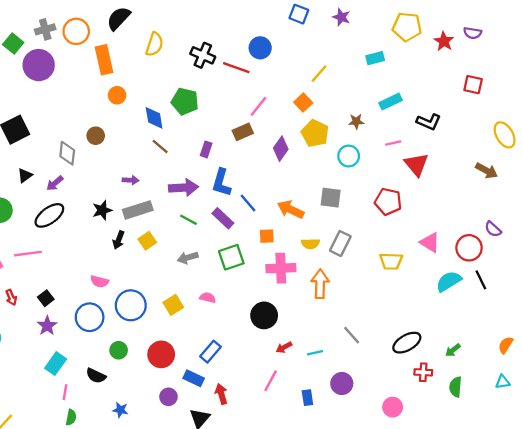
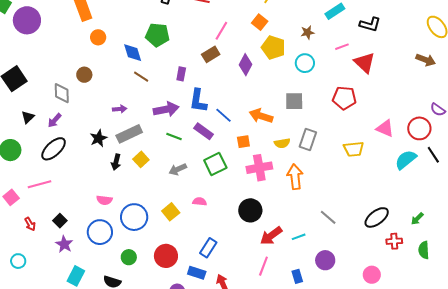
red arrow: (284, 347) -> (271, 236), size x1.6

